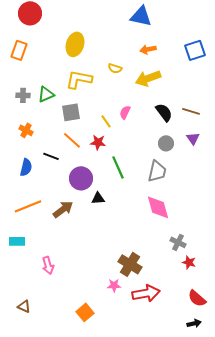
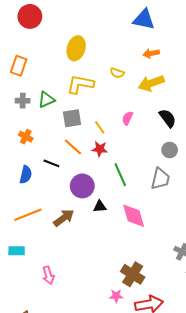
orange rectangle: (19, 50) -> (19, 66), moved
yellow line: (106, 121) -> (100, 127), moved
pink diamond: (158, 207) -> (134, 216), moved

